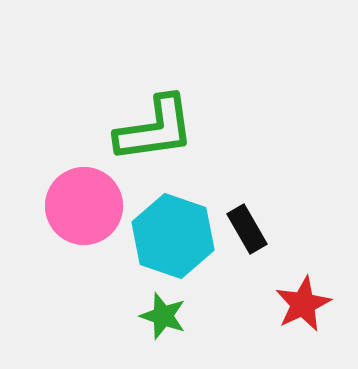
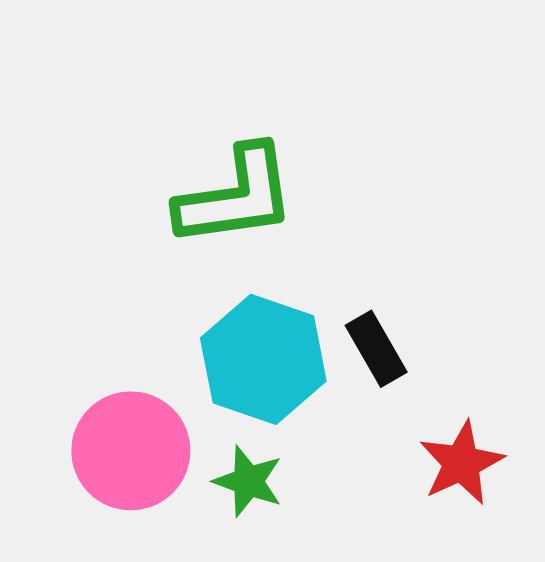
pink circle: (84, 206) -> (131, 451), moved

